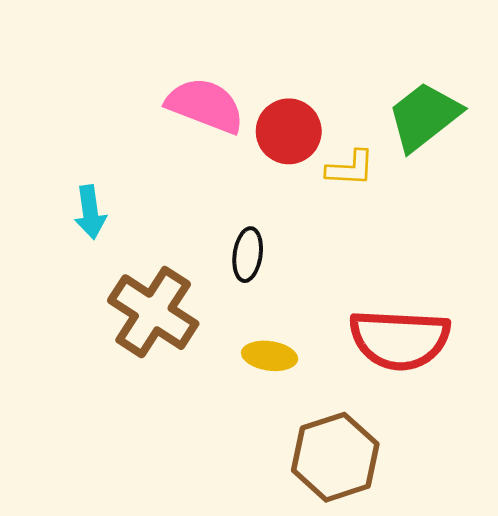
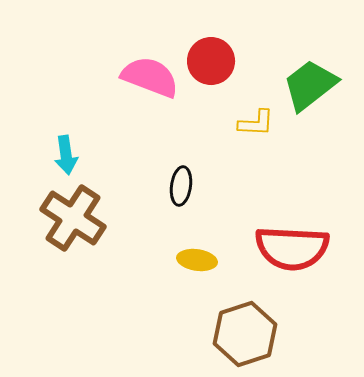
red circle: (289, 131) -> (211, 61), moved
brown cross: (153, 312) -> (73, 218), moved

